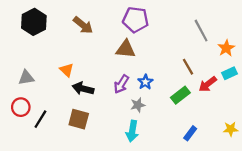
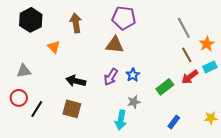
brown arrow: (83, 25) -> (76, 23), turned -138
brown line: (188, 67) -> (187, 55), moved
orange triangle: (67, 70) -> (54, 47), moved
gray star: (138, 105) -> (134, 102), moved

